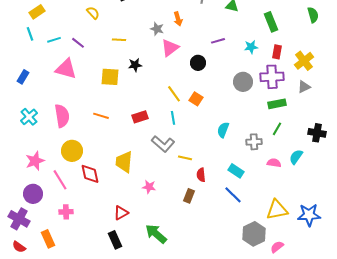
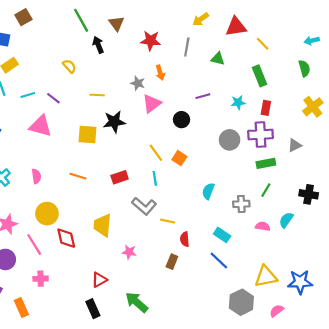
yellow cross: (304, 61) -> (313, 107), moved
black star: (135, 65) -> (114, 122), size x1.5
pink semicircle: (62, 116) -> (36, 176), size x0.6
pink semicircle: (277, 247) -> (277, 311), moved

